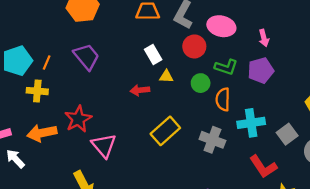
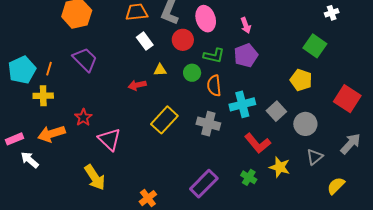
pink ellipse: (221, 26) -> (206, 19), turned 65
white rectangle: (153, 54) -> (145, 41), moved
red star: (78, 119) -> (83, 117), size x0.7

